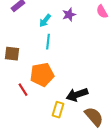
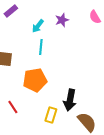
red line: (23, 90) -> (13, 107), moved
black arrow: (77, 95) -> (70, 100), turned -60

